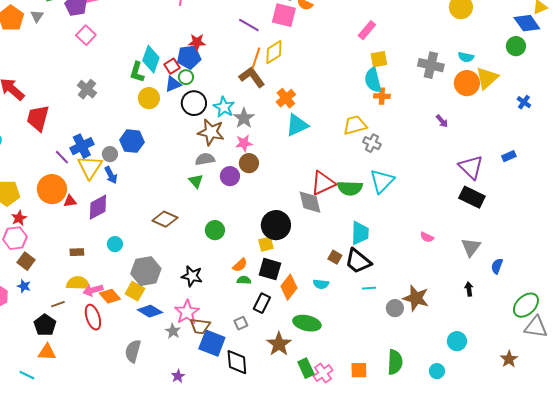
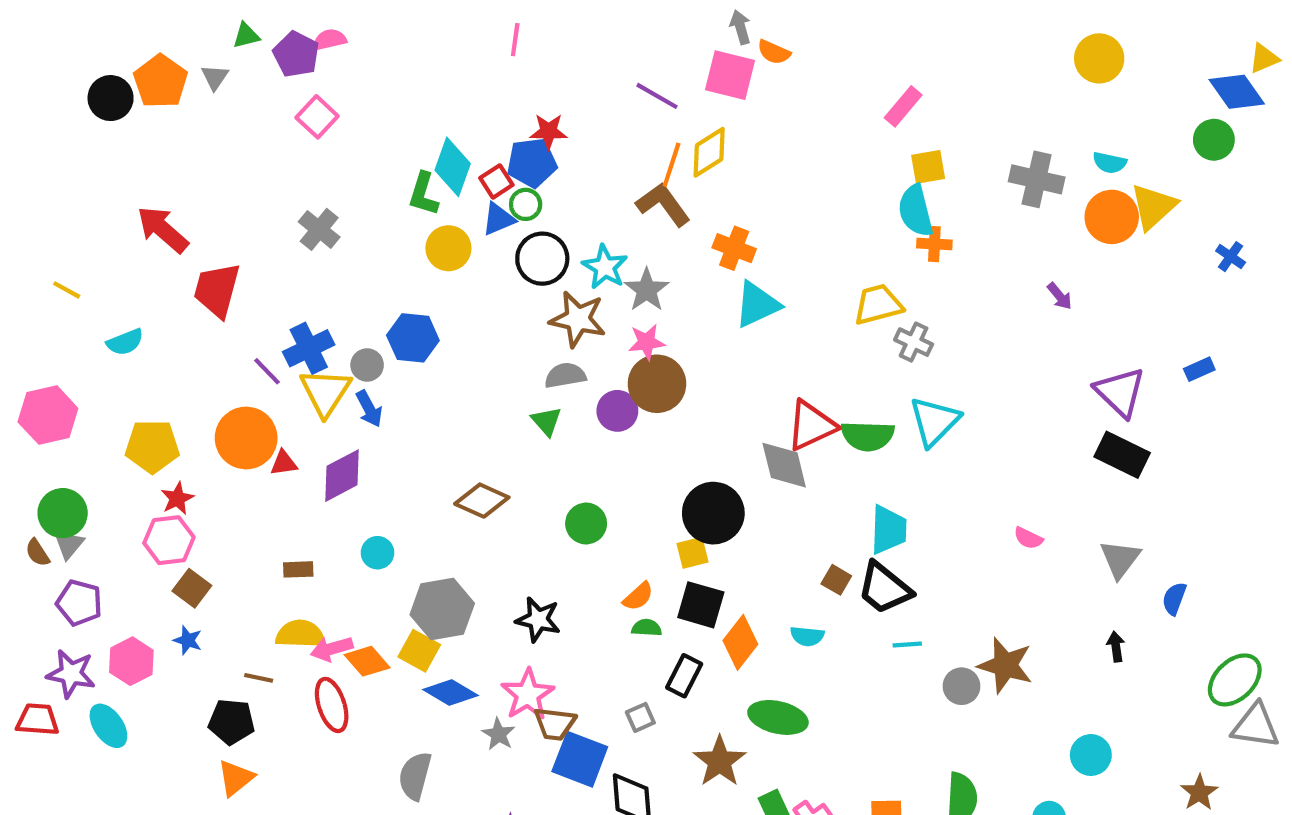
orange cross: (286, 98) -> (734, 248), turned -30
brown circle: (249, 163) -> (657, 384), size x1.4
brown line: (58, 304) -> (259, 678), turned 32
black pentagon: (45, 325) -> (232, 722), turned -30
orange triangle: (47, 352) -> (236, 778), turned -42

